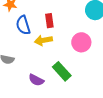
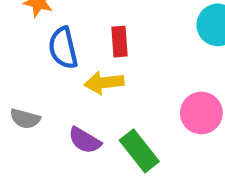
pink circle: (81, 42) -> (201, 113), moved
purple semicircle: (36, 80) -> (85, 140), moved

